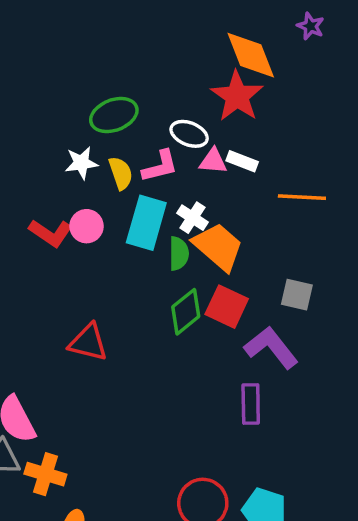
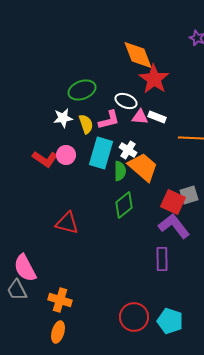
orange diamond: (251, 55) -> (138, 55), moved
gray square: (297, 295) -> (189, 195), turned -30
red square: (227, 307) -> (173, 202), moved
orange cross: (45, 474) -> (60, 300), moved

